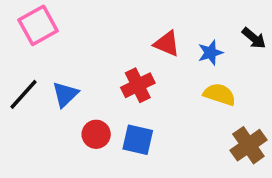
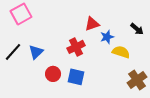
black arrow: (254, 38) -> (137, 29), moved
red triangle: (167, 44) -> (92, 24), turned -42
blue star: (210, 53) -> (107, 37), moved

